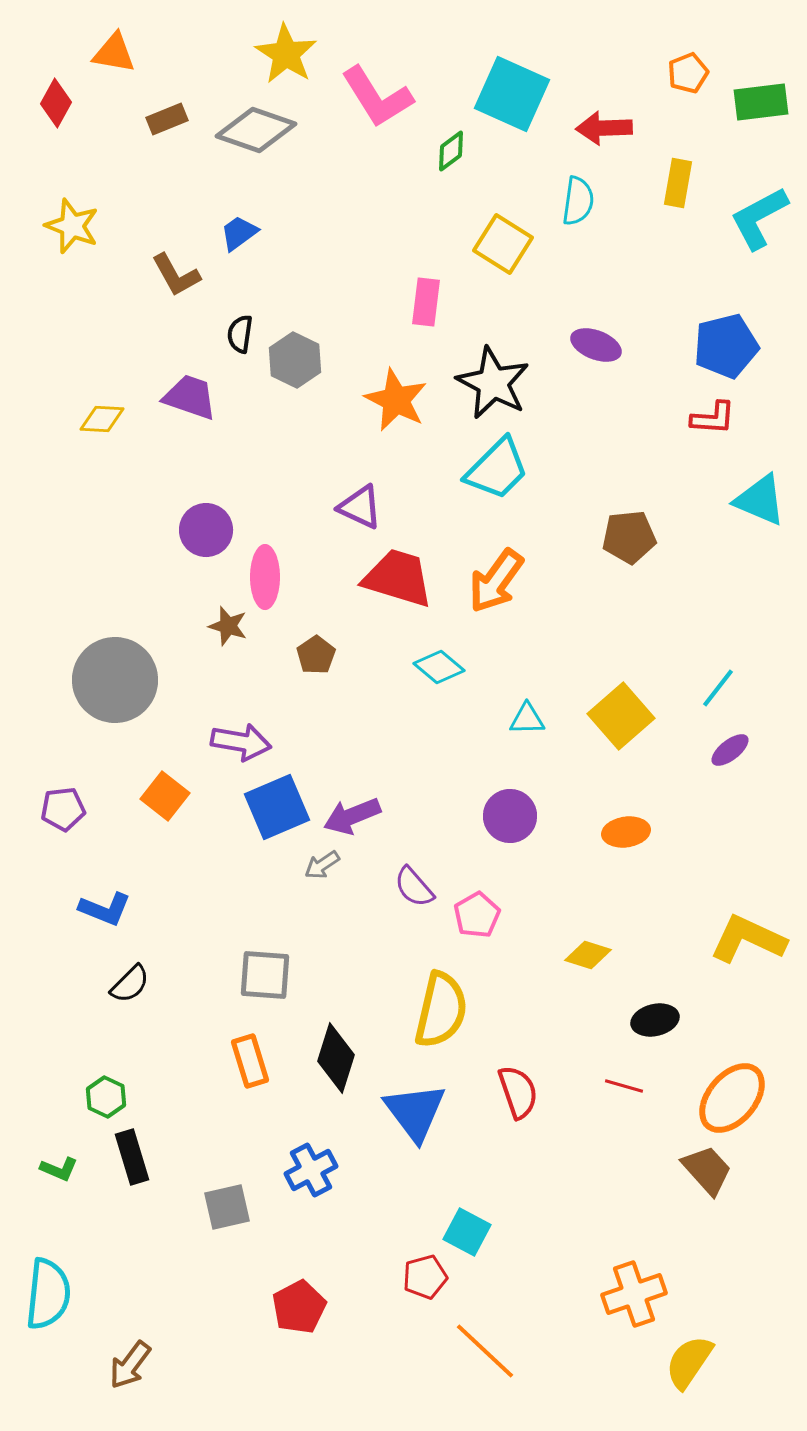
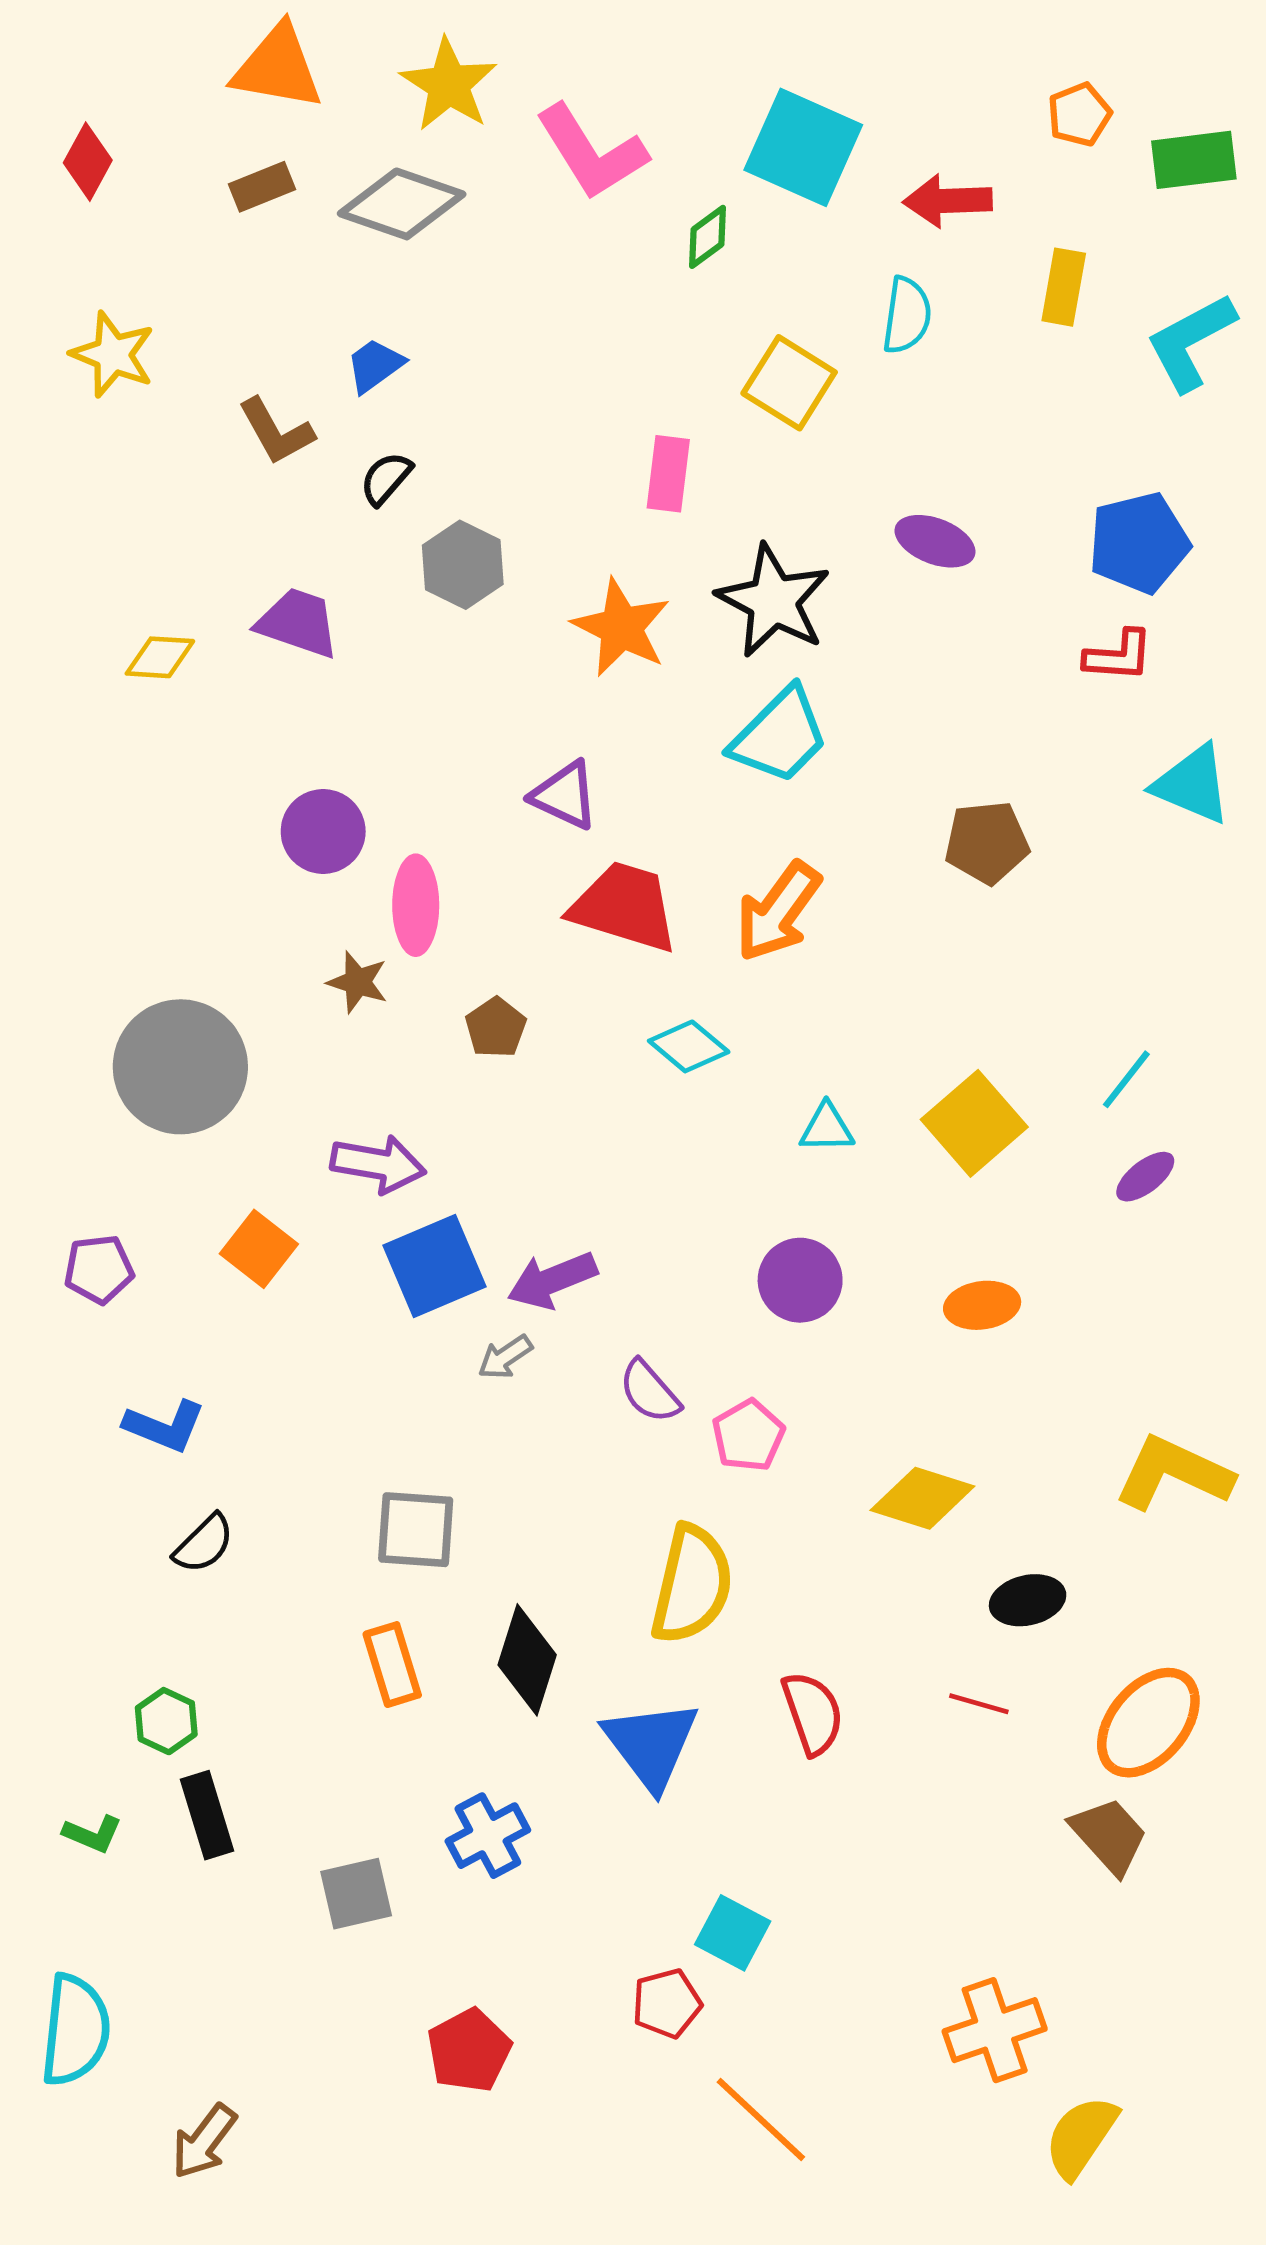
orange triangle: (114, 53) -> (278, 67), moved, size x1.4
black semicircle: (240, 334) -> (386, 478), moved, turned 33
yellow diamond: (588, 955) -> (922, 1498), size x1.4

